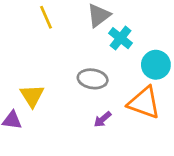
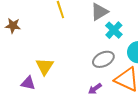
gray ellipse: (93, 79) -> (103, 59), moved, turned -40

